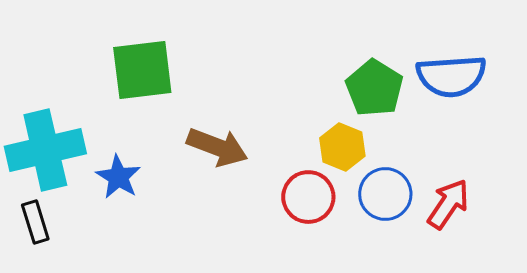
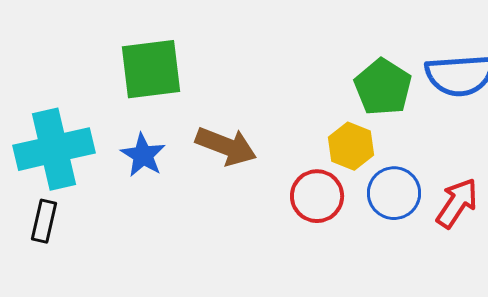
blue star: (118, 177) -> (143, 155), moved
black rectangle: (35, 222) -> (44, 221), turned 30

